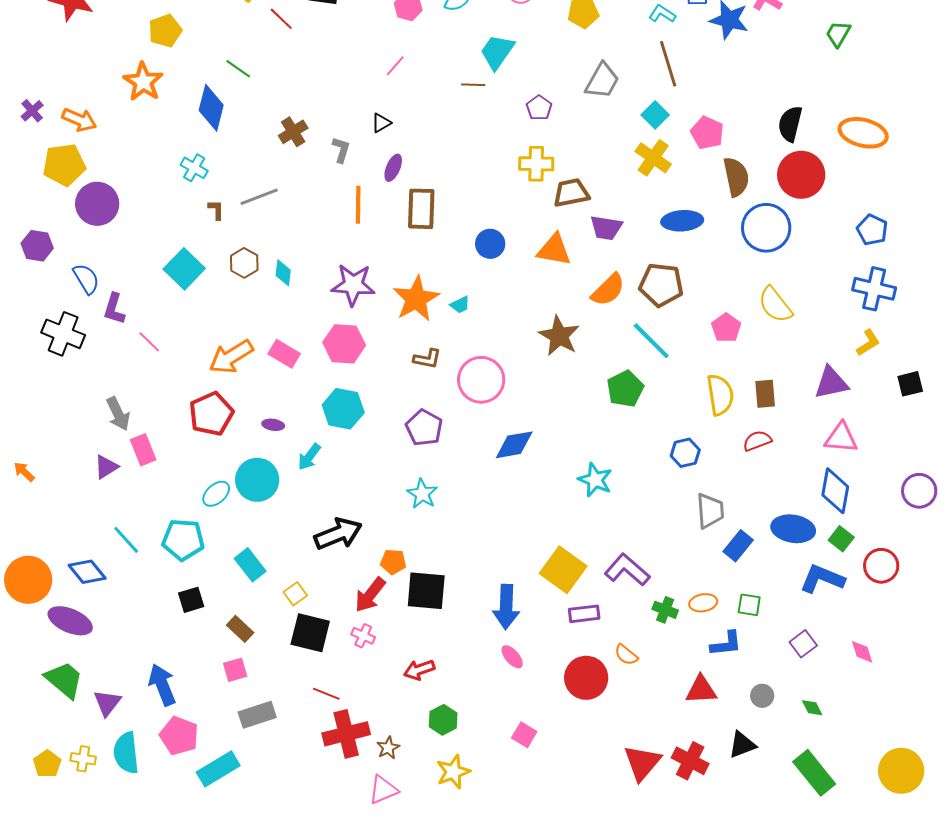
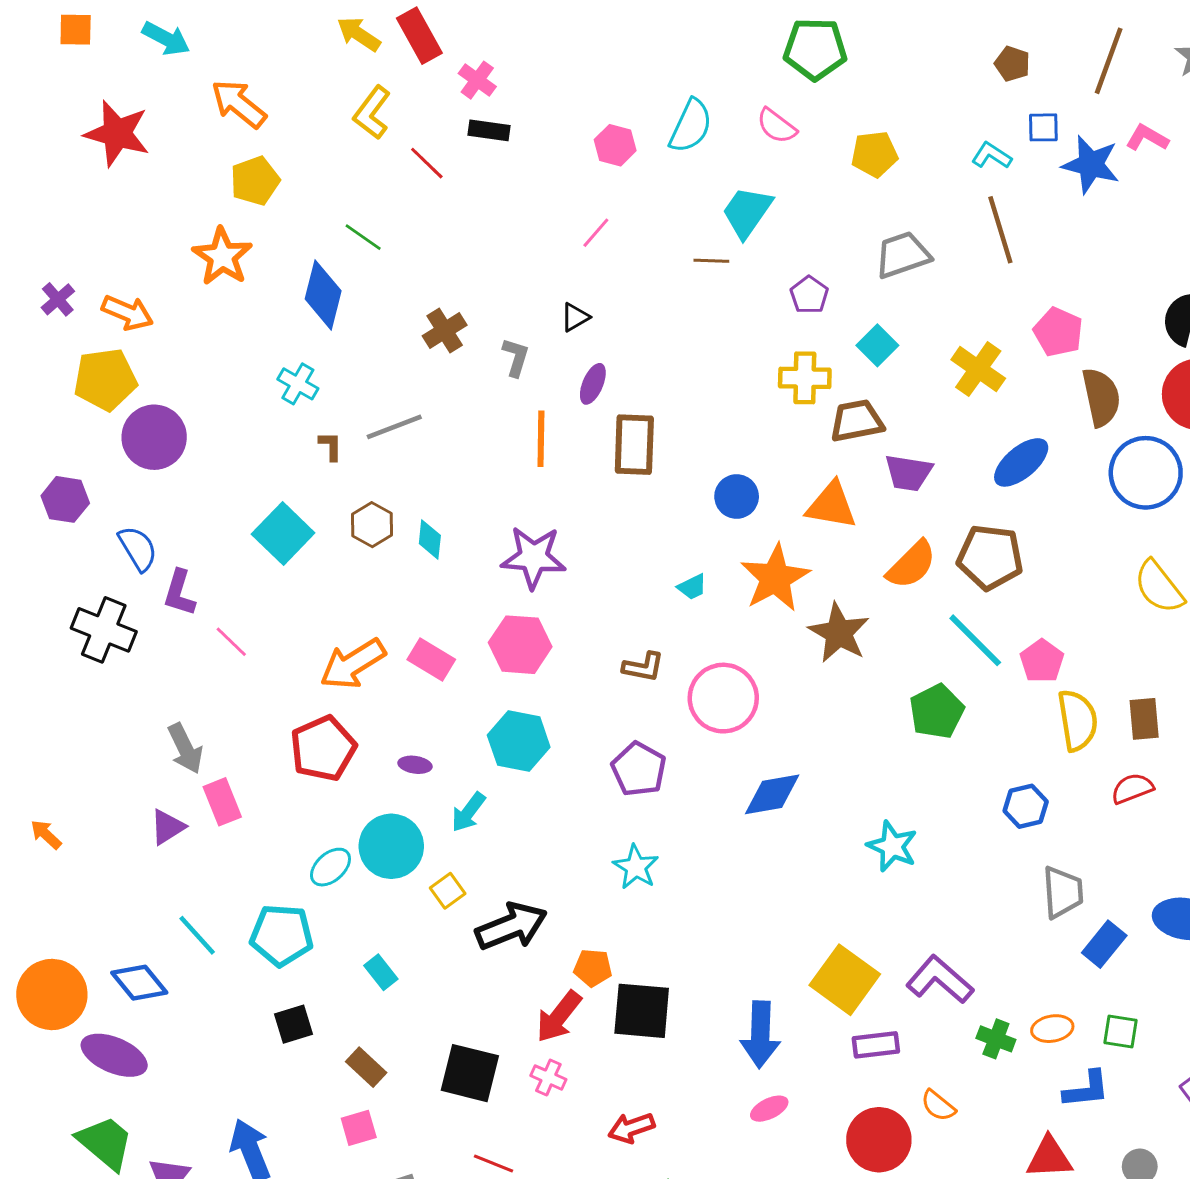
gray trapezoid: (602, 81) -> (903, 255), turned -138
cyan square: (655, 115) -> (877, 345), moved
blue ellipse: (682, 221) -> (1021, 462), turned -36
orange star: (416, 299) -> (775, 578), moved
pink pentagon: (726, 328) -> (1042, 661), moved
cyan rectangle: (250, 565) -> (381, 972), size x0.7
yellow square: (295, 594) -> (448, 891), moved
pink ellipse: (512, 657) -> (769, 1109), turned -75

